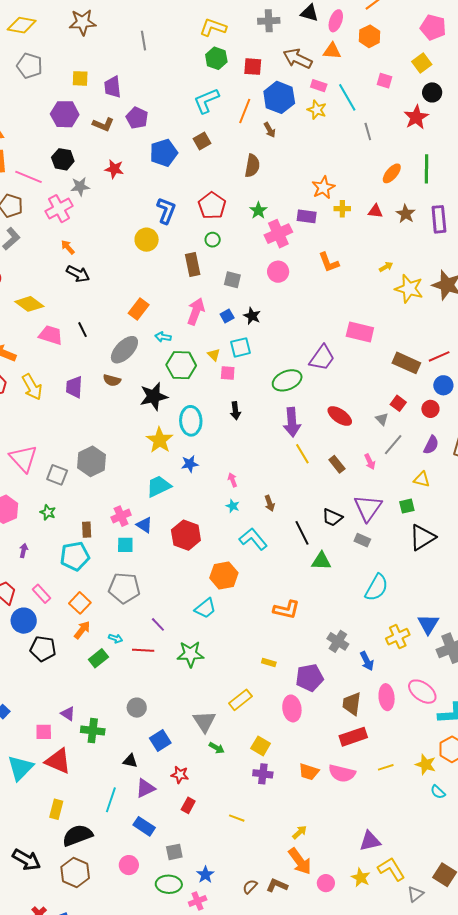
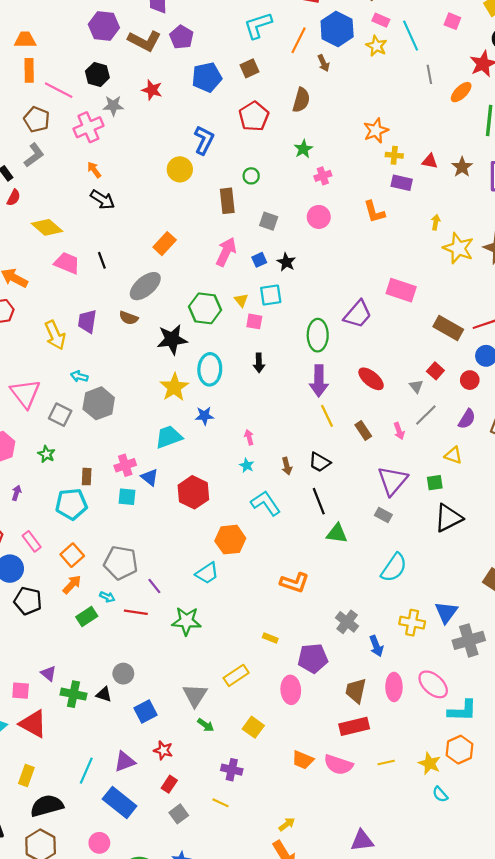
brown L-shape: (103, 124) -> (144, 41), size x1.4
orange ellipse: (392, 173) -> (461, 92), moved
red pentagon: (212, 206) -> (254, 116), moved
purple rectangle: (307, 216) -> (402, 183), moved
pink cross: (278, 234) -> (323, 176), size x0.6
yellow arrow: (386, 267) -> (436, 222), turned -56
cyan arrow: (163, 337) -> (79, 376), moved
green ellipse: (287, 380) -> (318, 335), turned -72
yellow arrow: (32, 387) -> (55, 335), moved
black trapezoid: (332, 517) -> (320, 462), moved
gray pentagon: (124, 588) -> (121, 563), moved
yellow cross: (398, 637) -> (412, 623), turned 30
black triangle: (130, 761) -> (104, 694), moved
purple cross: (263, 774) -> (232, 770), moved
blue rectangle: (144, 826) -> (120, 803), size x1.4
gray square: (174, 852) -> (179, 814), moved, turned -30

